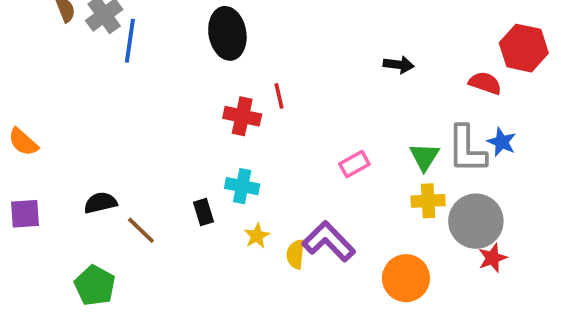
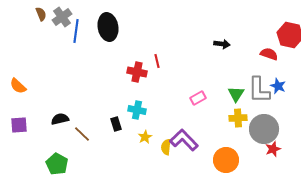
black ellipse: (227, 33) -> (108, 27), moved

